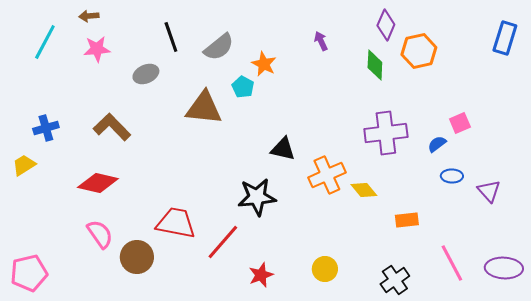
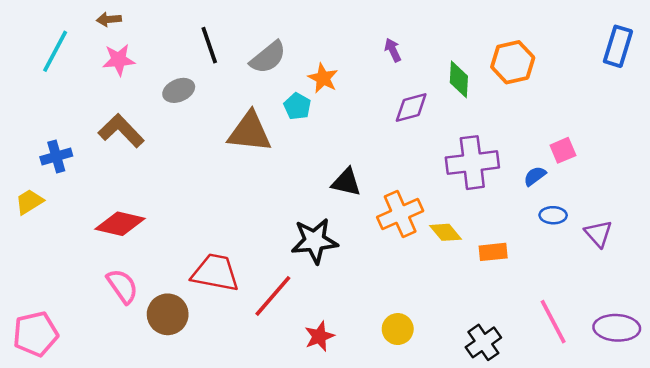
purple diamond: (386, 25) -> (411, 108), moved, turned 52
brown L-shape: (112, 127) -> (121, 131), moved
orange rectangle: (407, 220) -> (493, 252), moved

